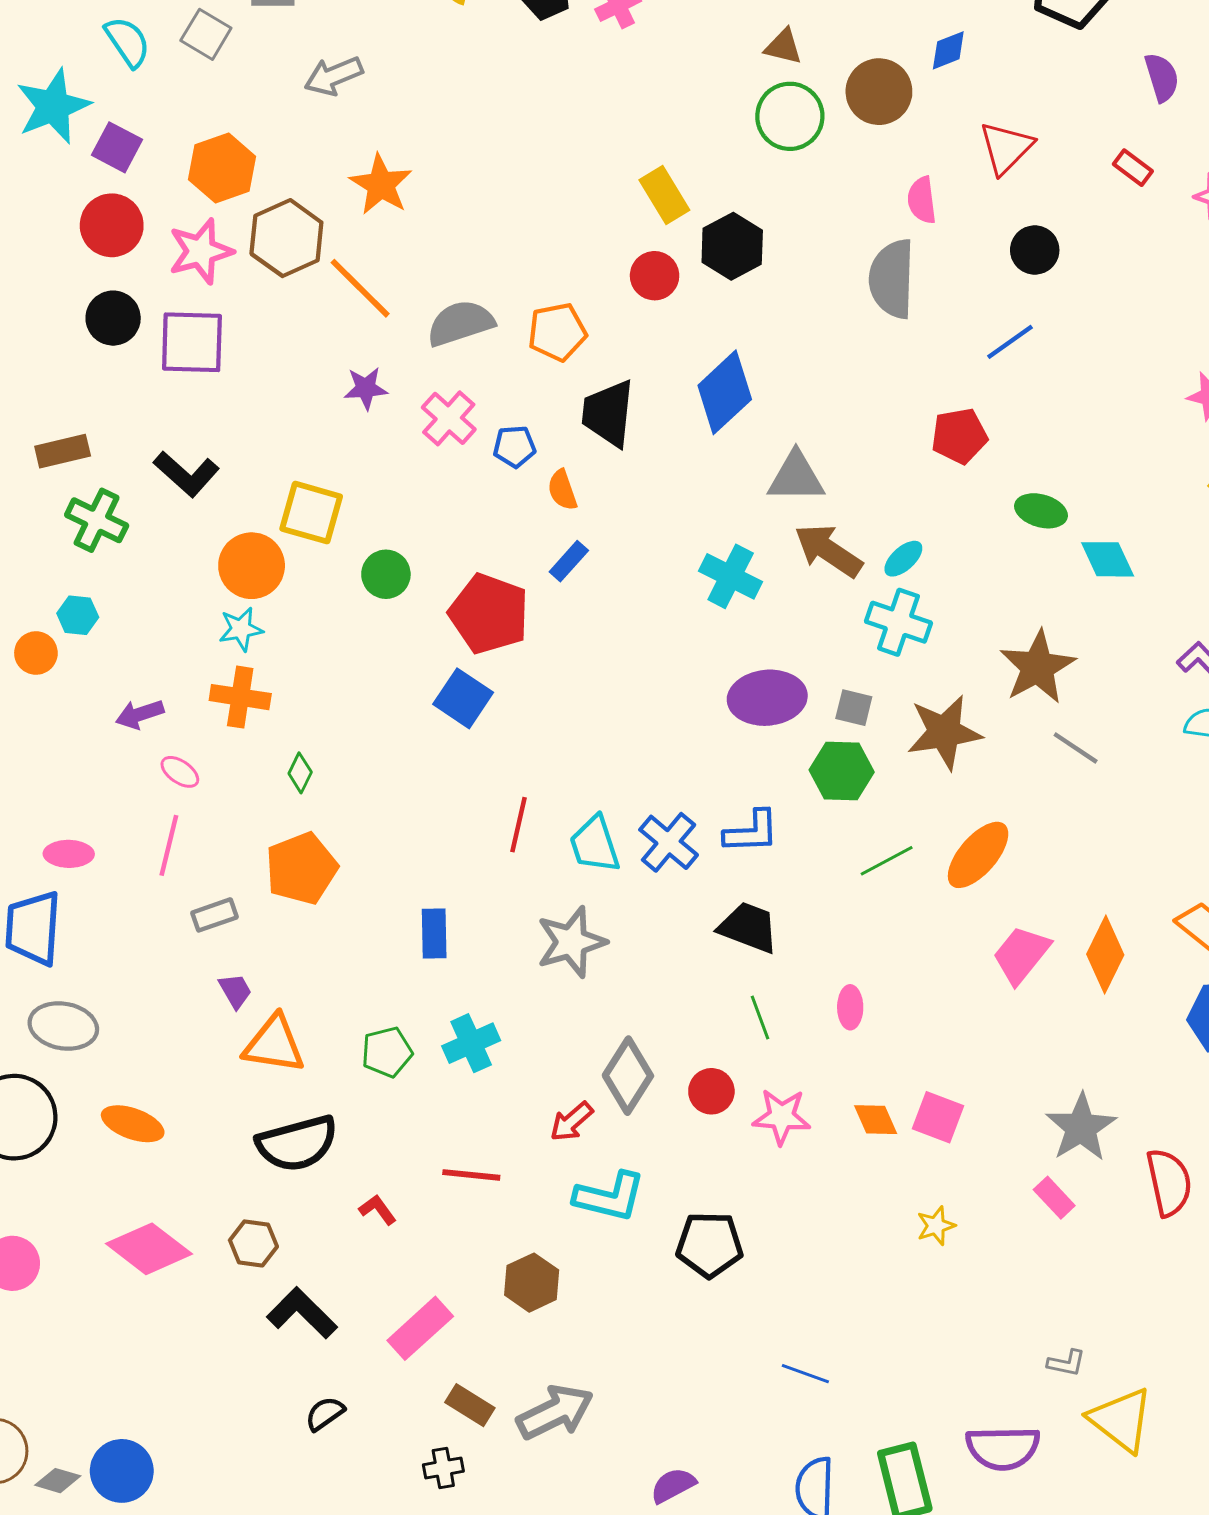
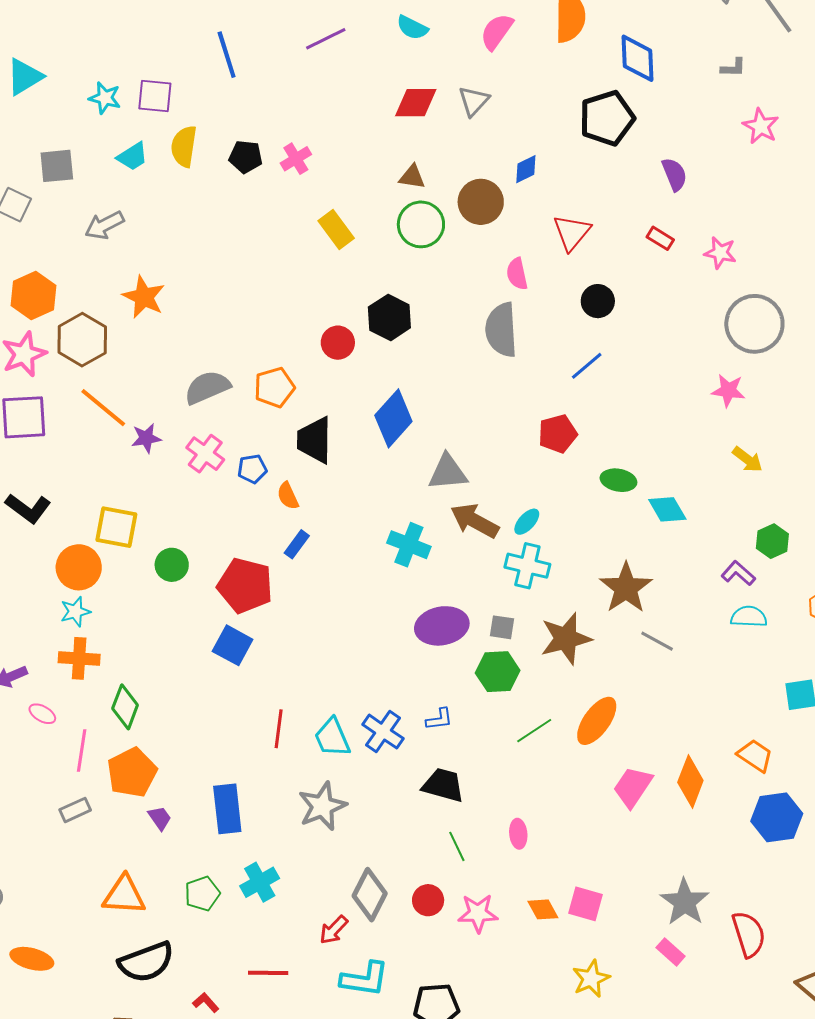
yellow rectangle: (664, 195) -> (336, 229), moved
orange line: (360, 288) -> (103, 408), moved
green diamond: (300, 773) -> (125, 707), size x1.6
blue L-shape: (751, 832) -> (439, 719), size x0.7
pink line: (169, 845) -> (82, 750), moved
blue rectangle: (434, 933) -> (227, 809), size x1.4
purple trapezoid: (235, 991) -> (160, 818), moved
yellow star: (936, 1226) -> (591, 979), size x1.4

